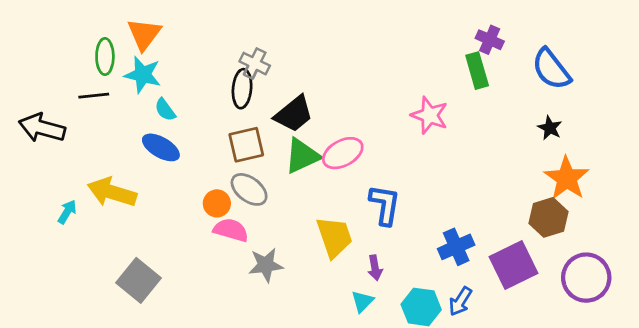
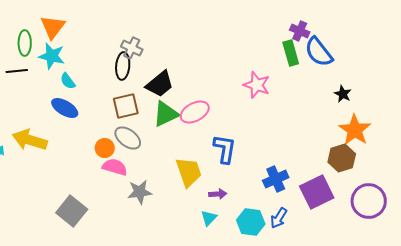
blue semicircle: (551, 69) -> (319, 52), moved
purple arrow: (375, 268) -> (218, 194), turned -84
gray square: (139, 280) -> (72, 211), moved

